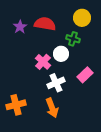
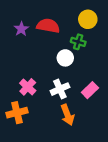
pink cross: (43, 62) -> (28, 87), moved
pink rectangle: (85, 75) -> (90, 90), moved
orange arrow: (52, 108) -> (67, 115), moved

